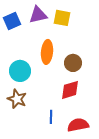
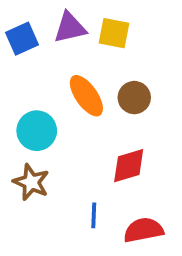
orange ellipse: (47, 52) -> (86, 96), turned -40
brown circle: (73, 63) -> (134, 98), moved

